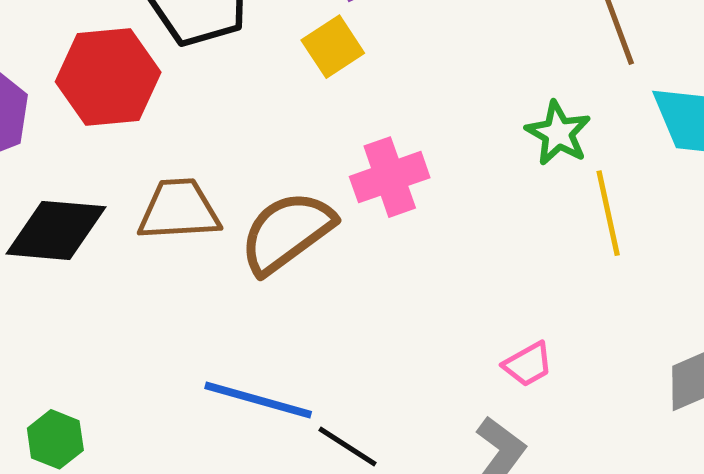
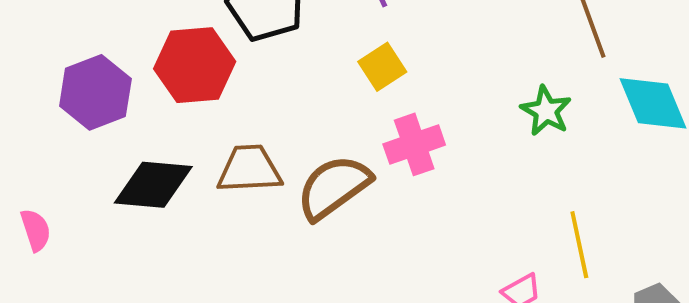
yellow square: (333, 47) -> (382, 67), moved
yellow line: (608, 213) -> (579, 245), moved

